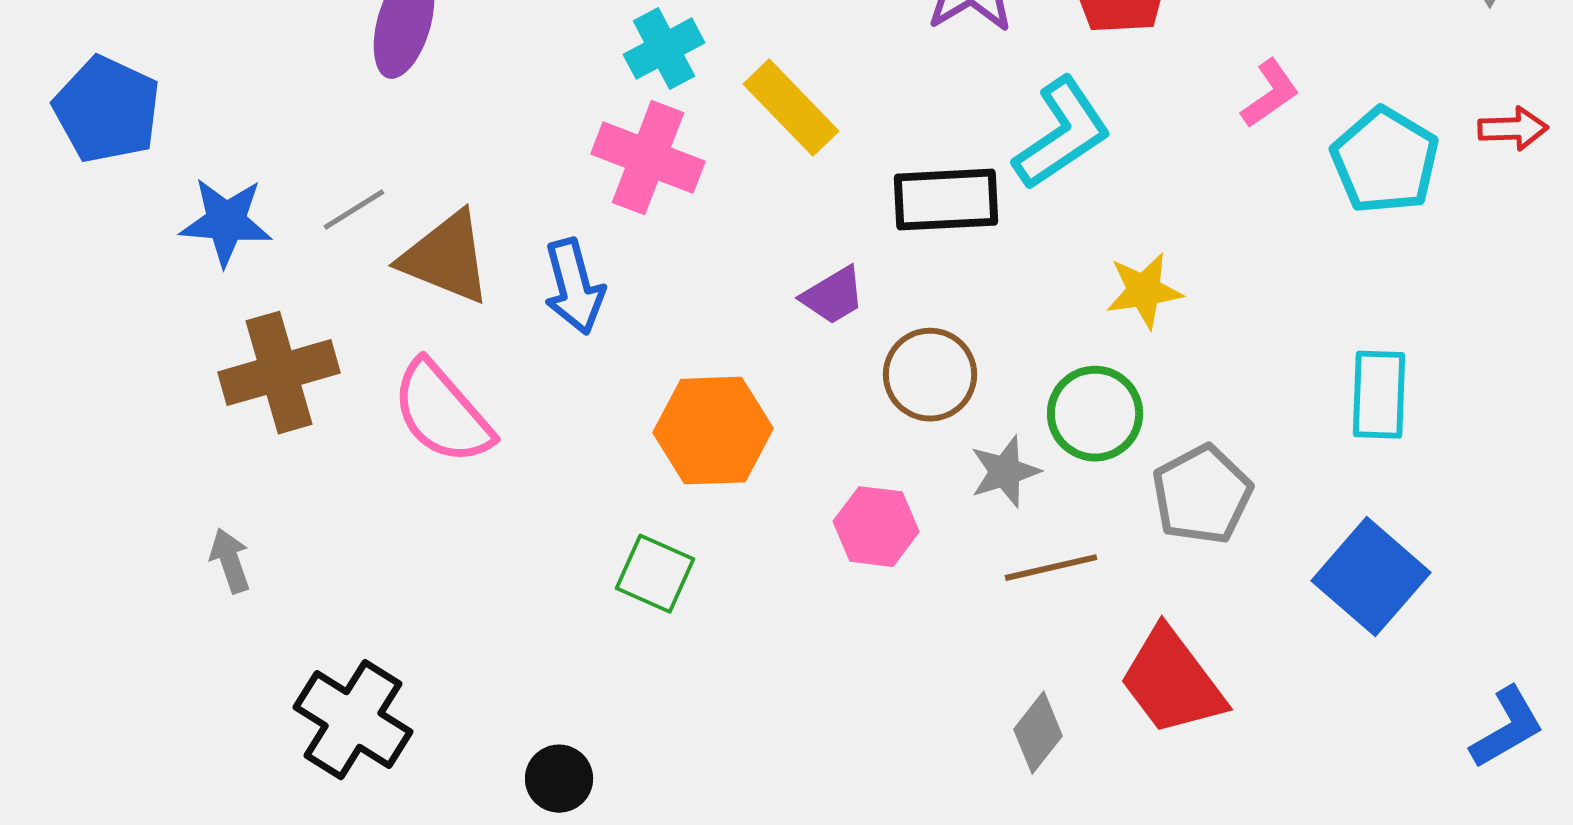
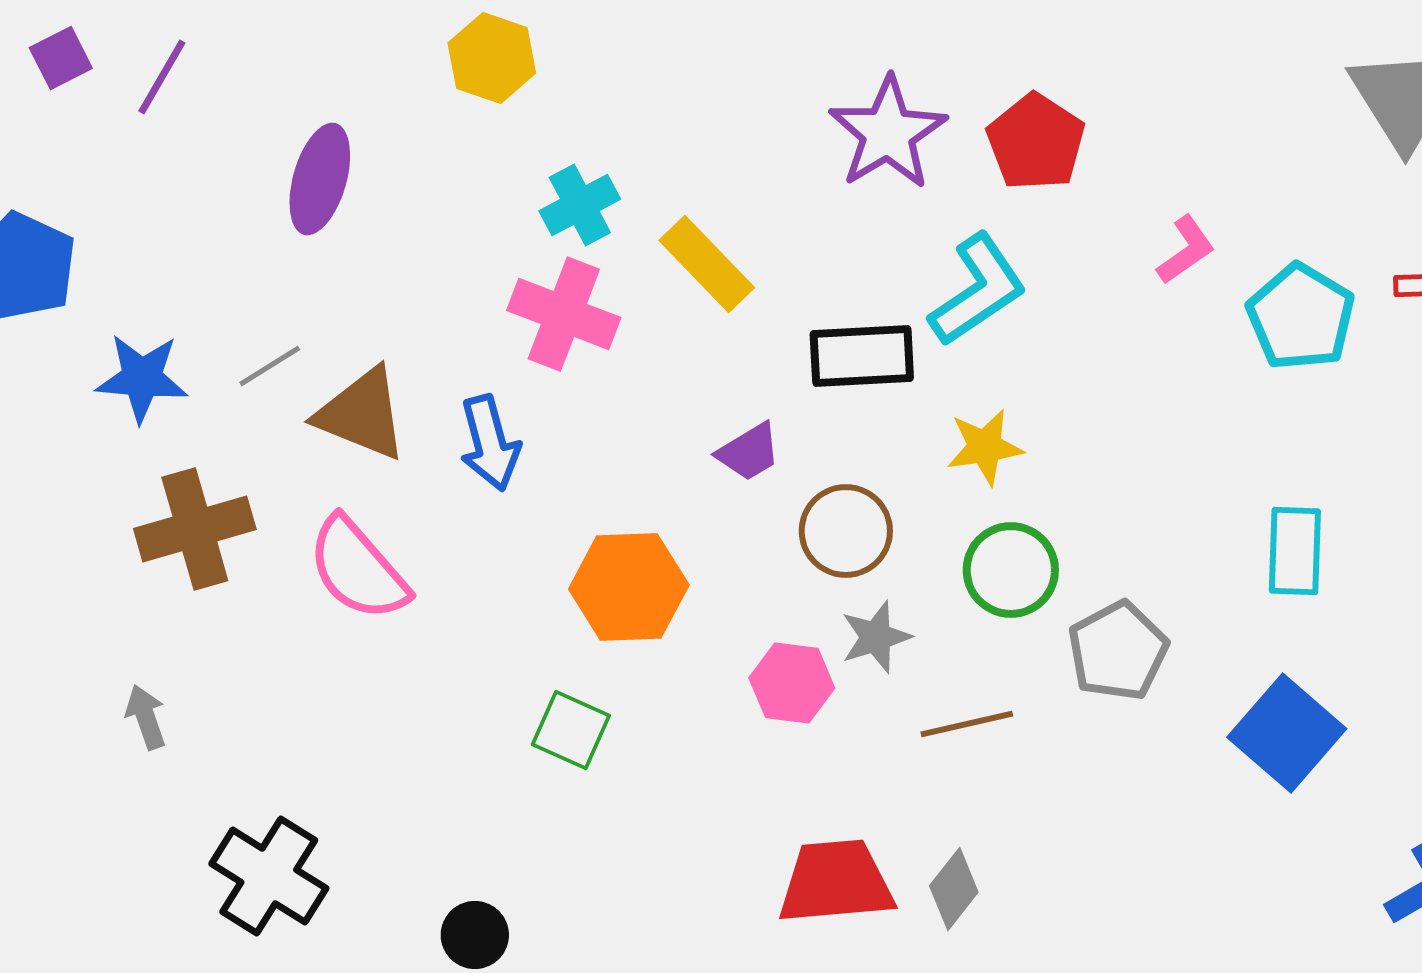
yellow star: (1144, 291) -> (985, 447), moved
gray star: (1005, 472) -> (876, 637), moved
red trapezoid: (1172, 682) -> (836, 882), moved, turned 122

